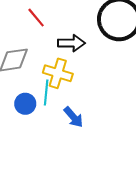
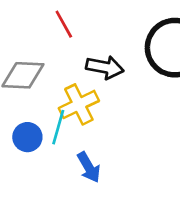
yellow cross: (58, 73) -> (79, 104), turned 36

